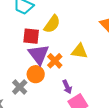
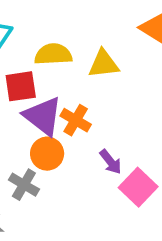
yellow semicircle: (52, 24) -> (53, 54), turned -114
yellow triangle: (79, 51) -> (104, 64), moved

